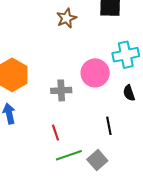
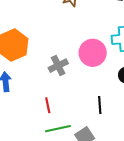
gray cross: (61, 90) -> (58, 66), turned -30

